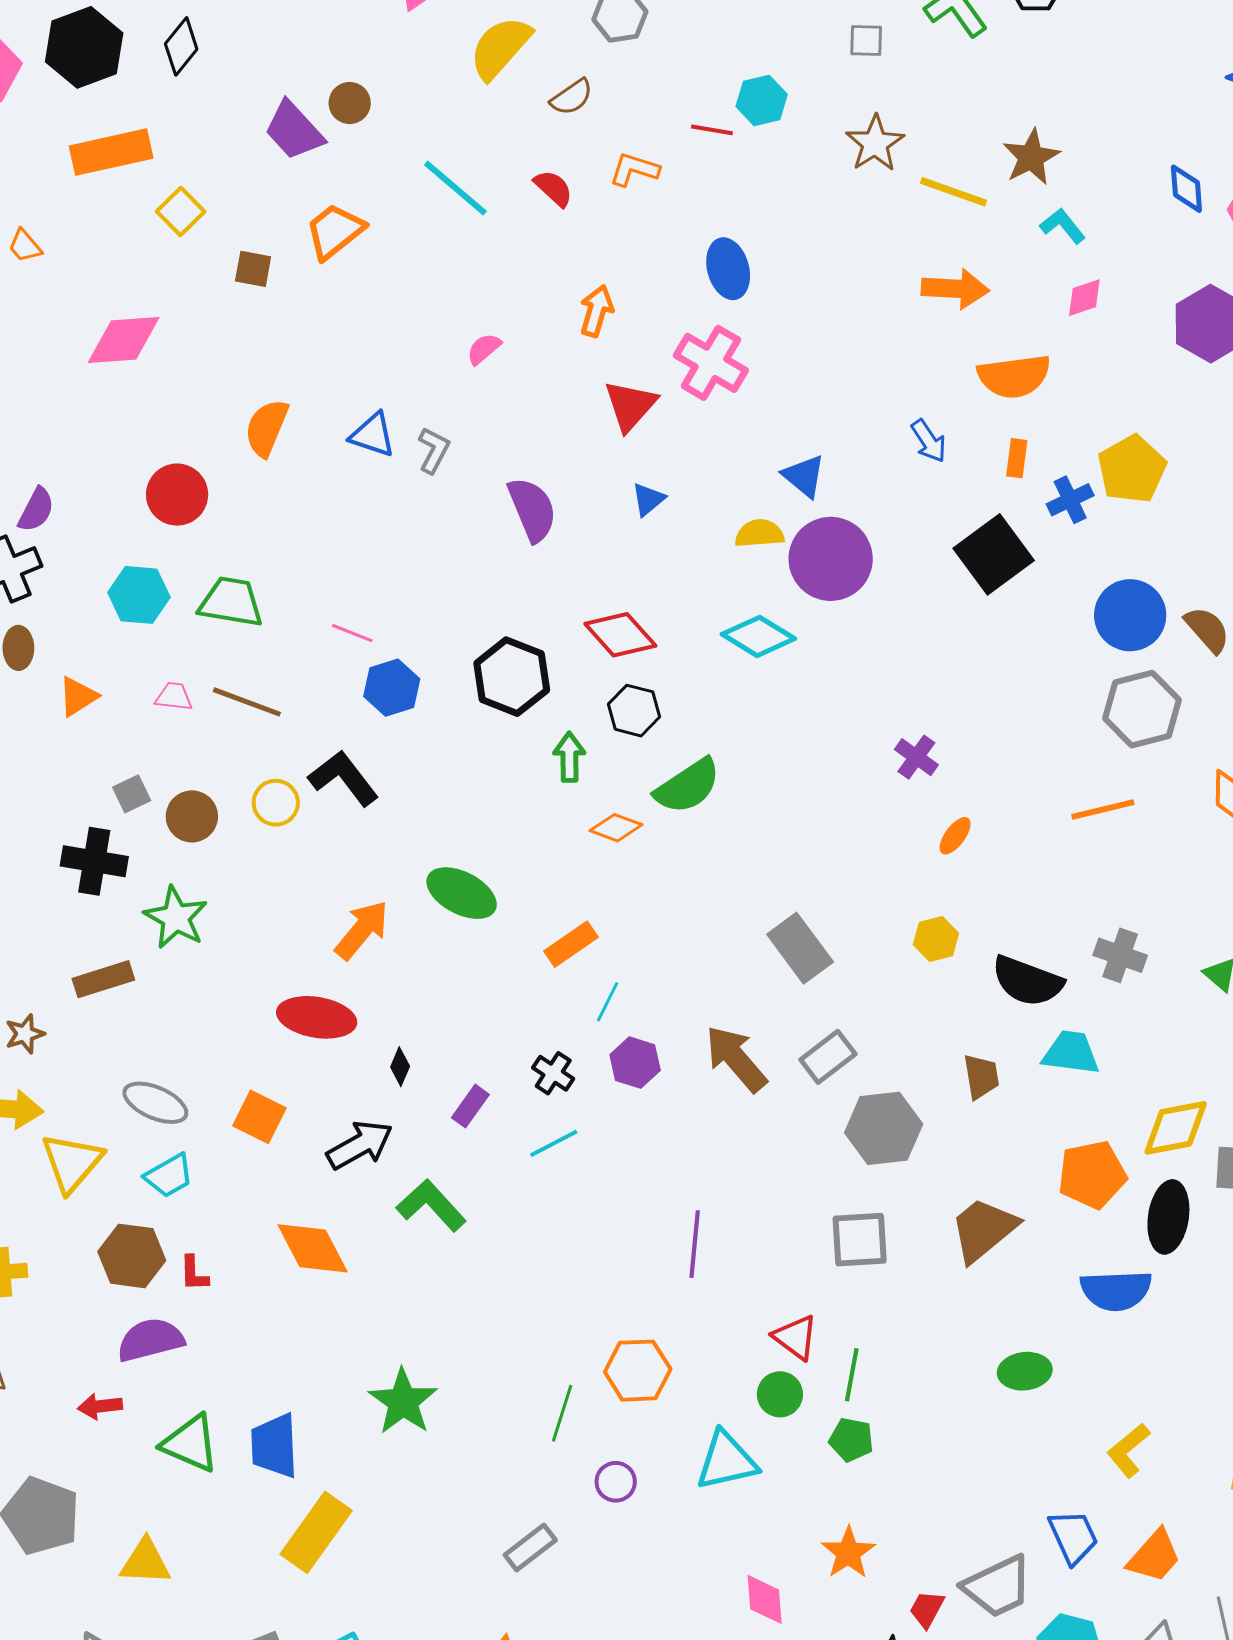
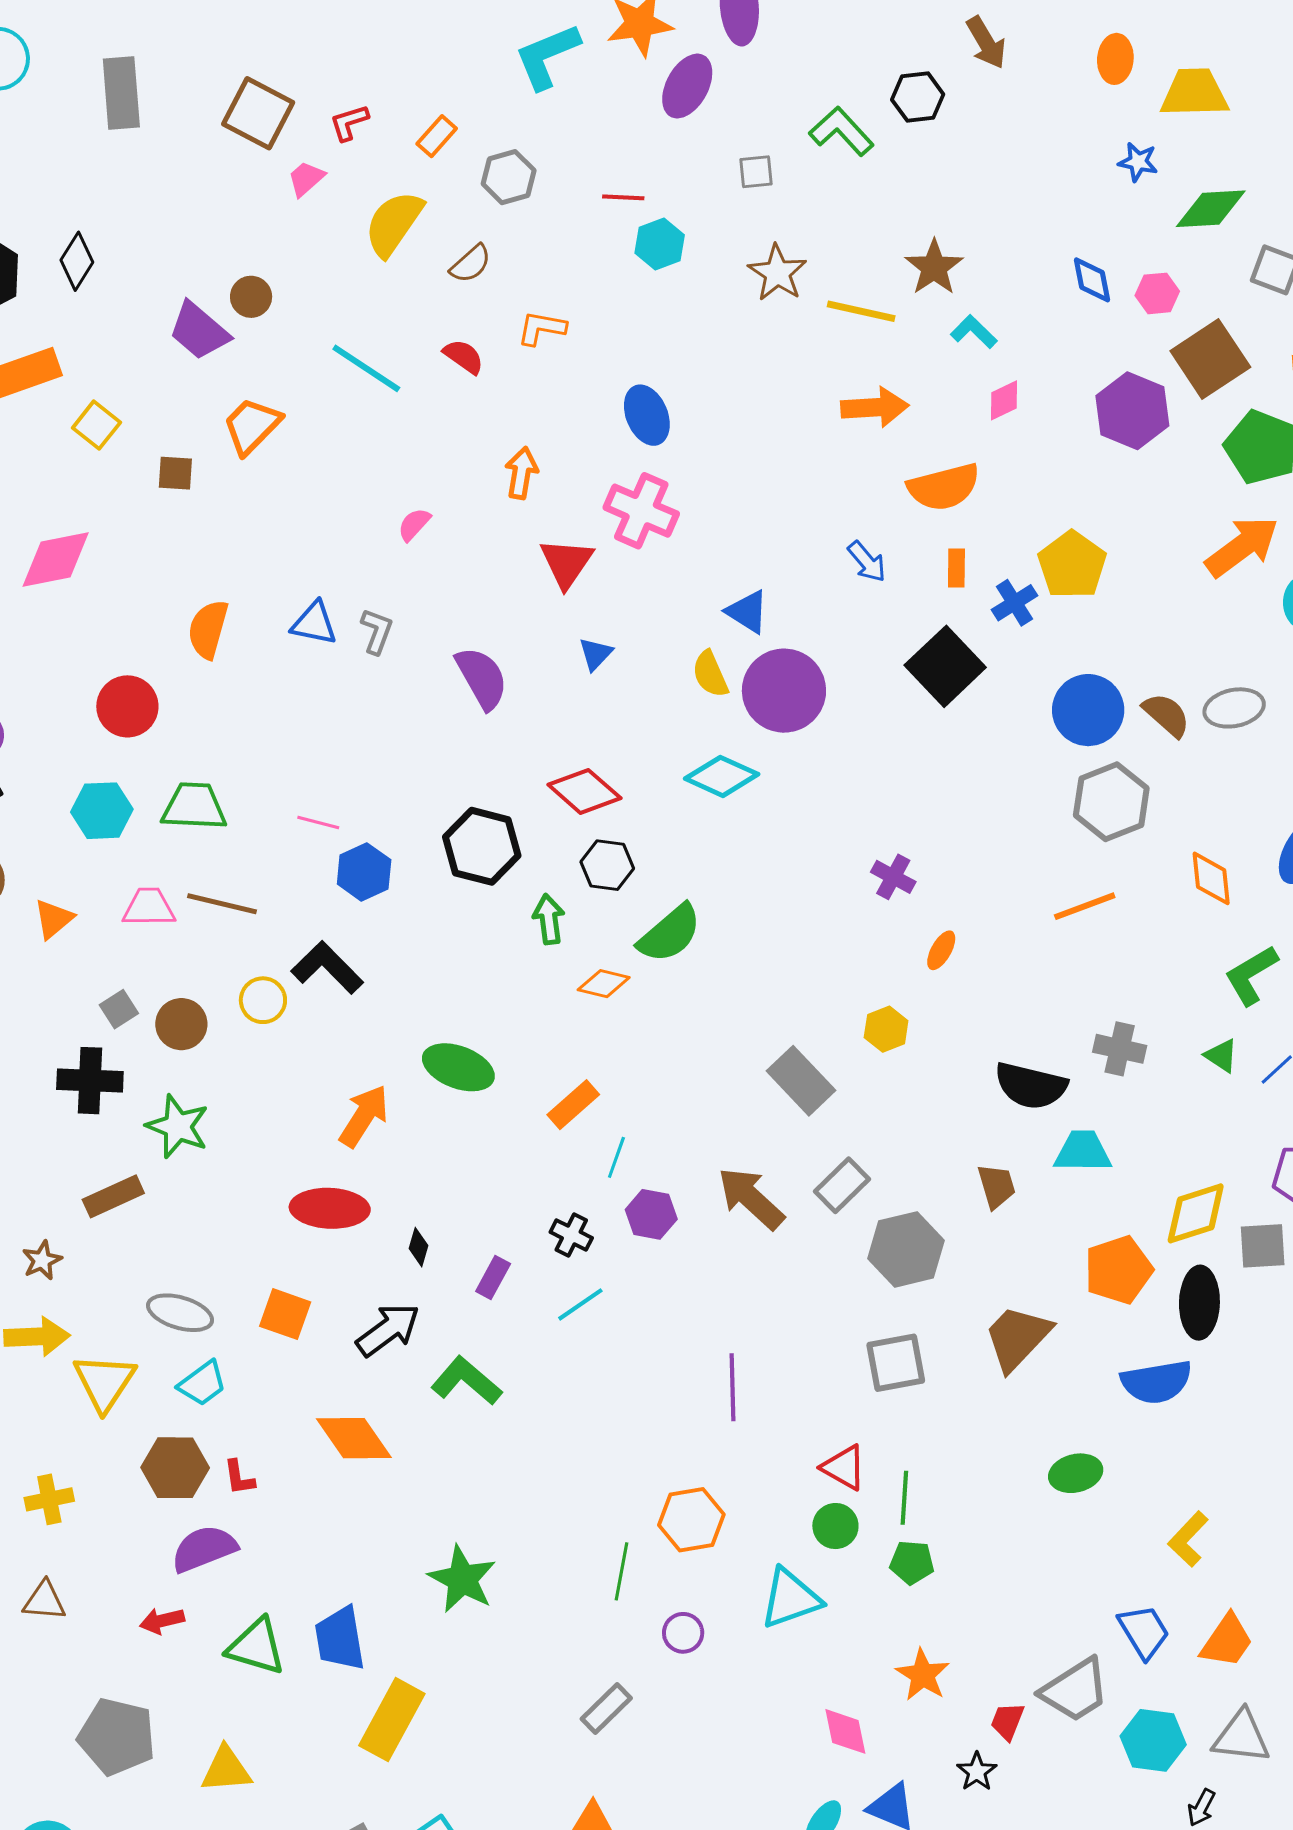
red line: (712, 130) -> (623, 197), moved
yellow semicircle: (759, 533) -> (710, 674), turned -102
pink trapezoid: (174, 697) -> (149, 907), size x1.4
yellow hexagon: (936, 939) -> (886, 1029), moved

